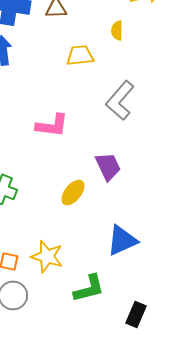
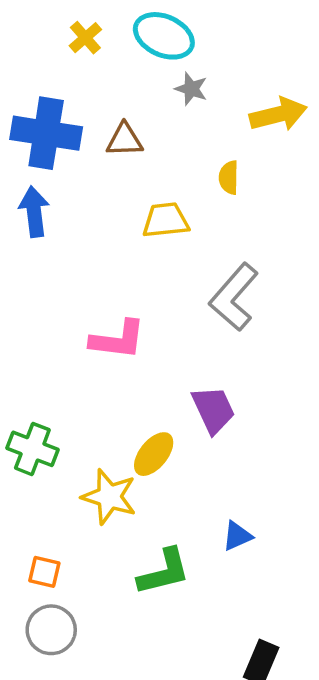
blue triangle: (122, 240) -> (237, 536), size x0.6
yellow star: (47, 256) -> (109, 497), moved
green L-shape: (89, 288) -> (164, 572), moved

